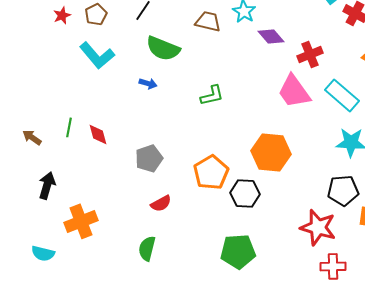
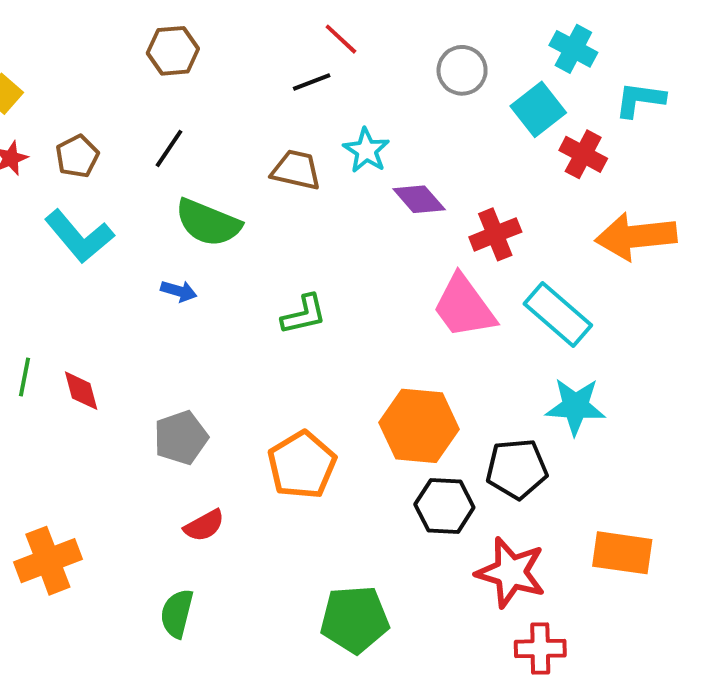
black pentagon: (343, 190) -> (517, 469), moved
black hexagon: (245, 193) -> (444, 506), moved

